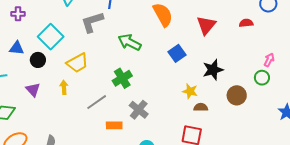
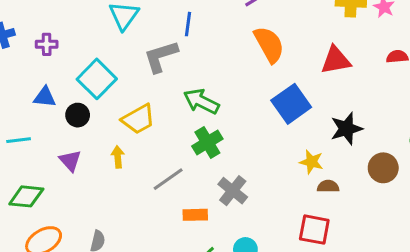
red triangle: (206, 25) -> (336, 60), turned 40
green arrow: (130, 42) -> (201, 101), moved
blue square: (177, 53) -> (291, 104), size x1.4

